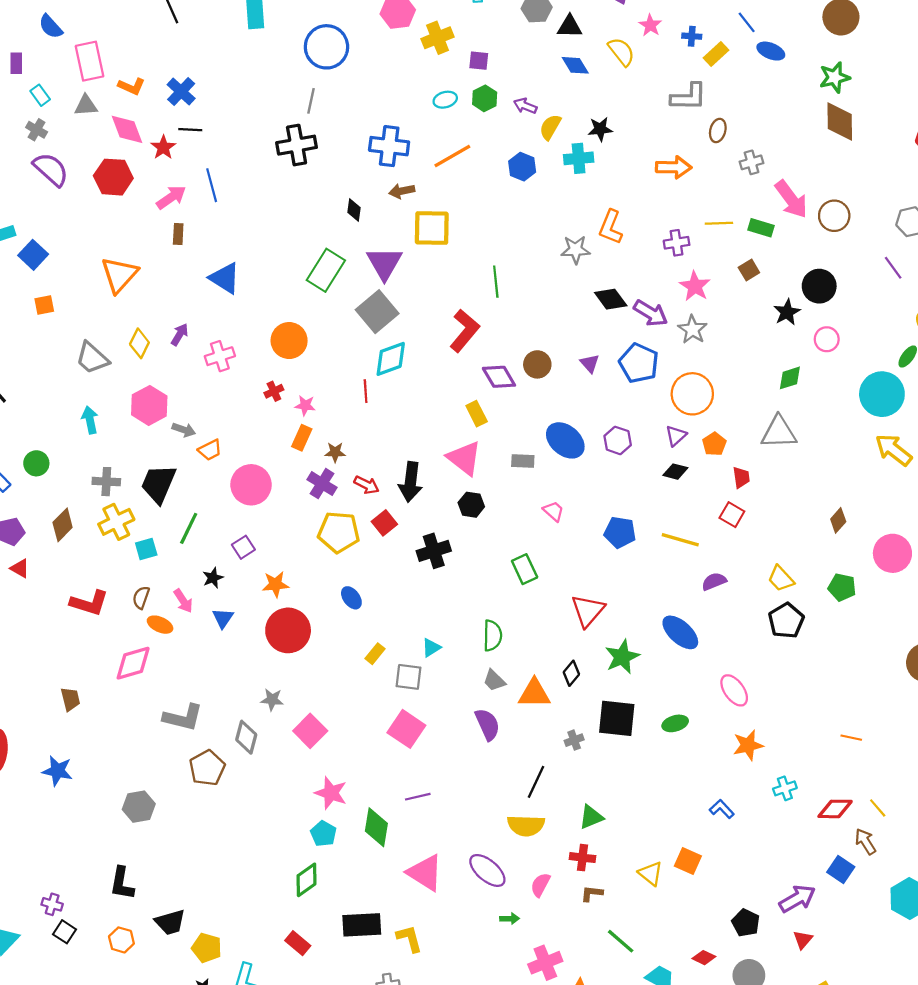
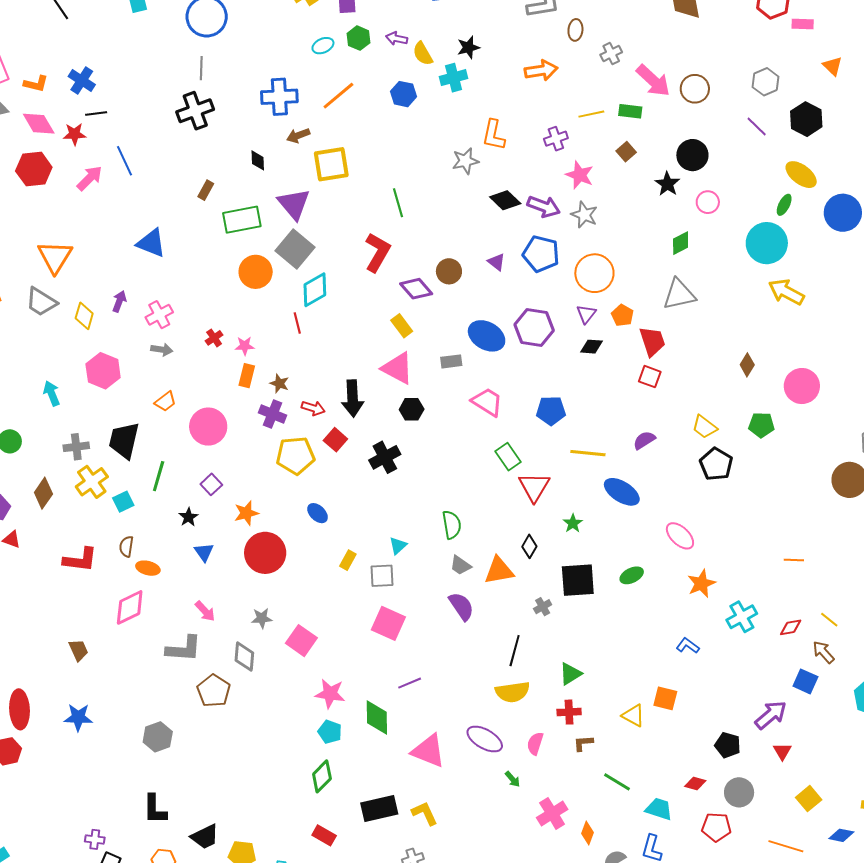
yellow semicircle: (550, 127) -> (423, 54), turned -50
red star: (163, 147) -> (74, 134), turned -30
brown rectangle: (178, 234) -> (206, 190), moved, turned 36
green rectangle: (326, 270) -> (242, 220), turned 57
orange circle: (289, 341) -> (256, 272), moved
gray trapezoid: (92, 358) -> (41, 302), moved
gray arrow: (184, 430) -> (162, 350), moved
purple hexagon: (618, 440) -> (534, 328), size x1.5
brown star: (335, 452) -> (279, 383), turned 30
red trapezoid: (741, 477) -> (652, 341), size x1.5
pink trapezoid: (554, 511) -> (487, 402), size x1.6
yellow line: (680, 540) -> (588, 453), moved
green rectangle: (525, 569) -> (508, 457), moved
pink arrow: (183, 601) -> (205, 611), moved
green star: (622, 657) -> (573, 523), size x0.6
cyan cross: (785, 788) -> (742, 617), size x1.4
red diamond: (835, 809) -> (791, 627), size x0.7
green arrow: (510, 919) -> (513, 779), turned 60

